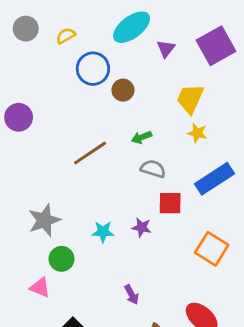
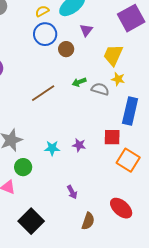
yellow semicircle: (66, 36) -> (42, 11), moved
purple triangle: (166, 49) -> (86, 30), moved
gray semicircle: (153, 169) -> (100, 89), moved
blue rectangle: (215, 179) -> (130, 111), turned -44
red square: (170, 203) -> (112, 137), moved

